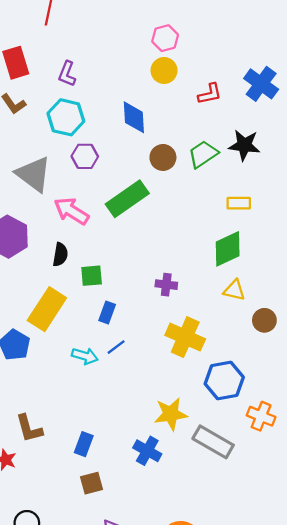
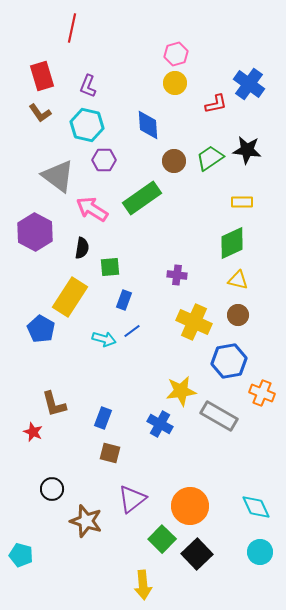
blue cross: (261, 84) -> (249, 84), moved
brown circle: (264, 320) -> (238, 315), moved
brown square: (92, 483) -> (110, 453), turned 30

